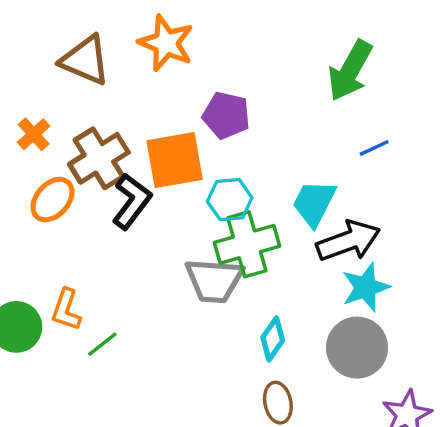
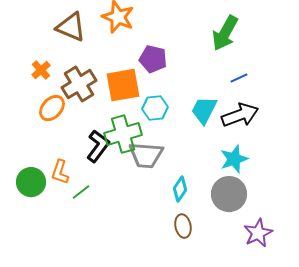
black L-shape: (132, 201) -> (98, 146), moved
black arrow: (348, 241) -> (240, 115), moved
green cross: (247, 244) -> (123, 134), moved

